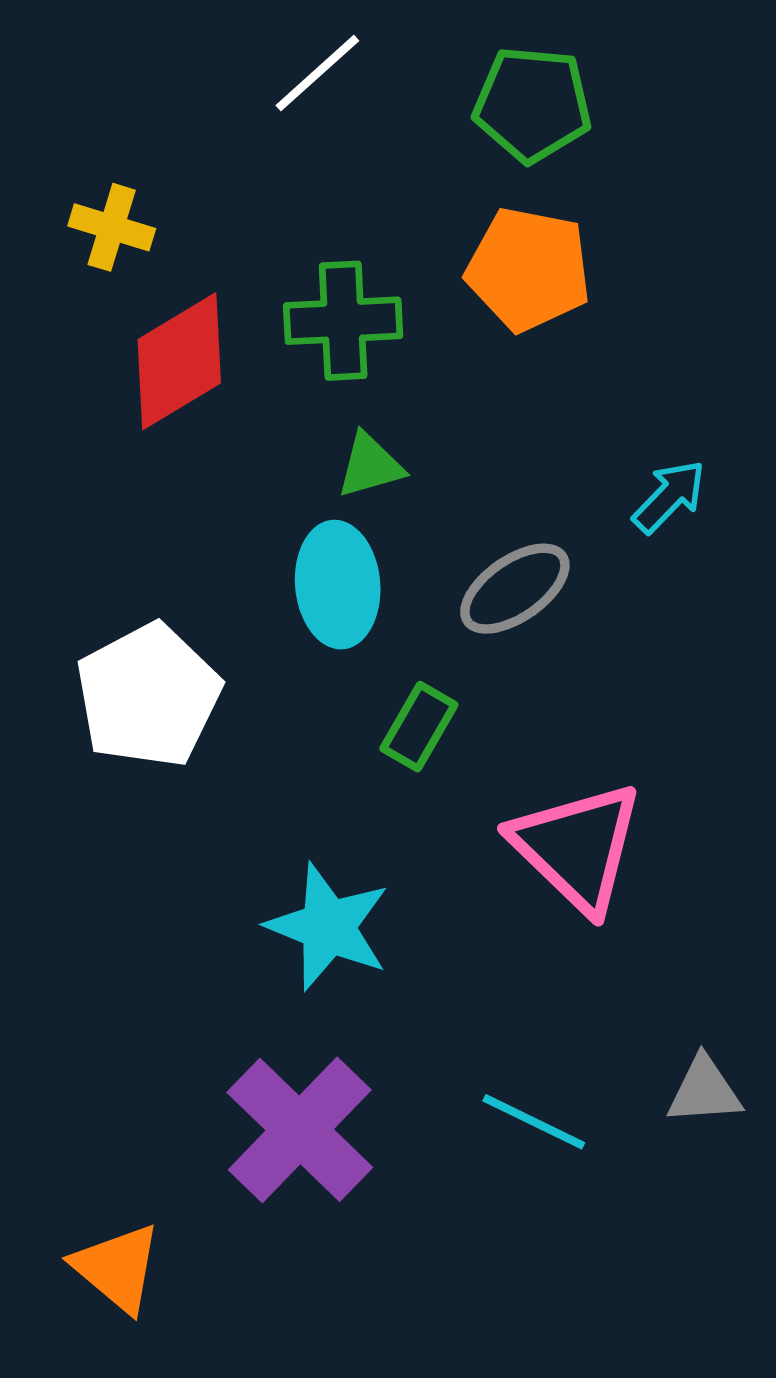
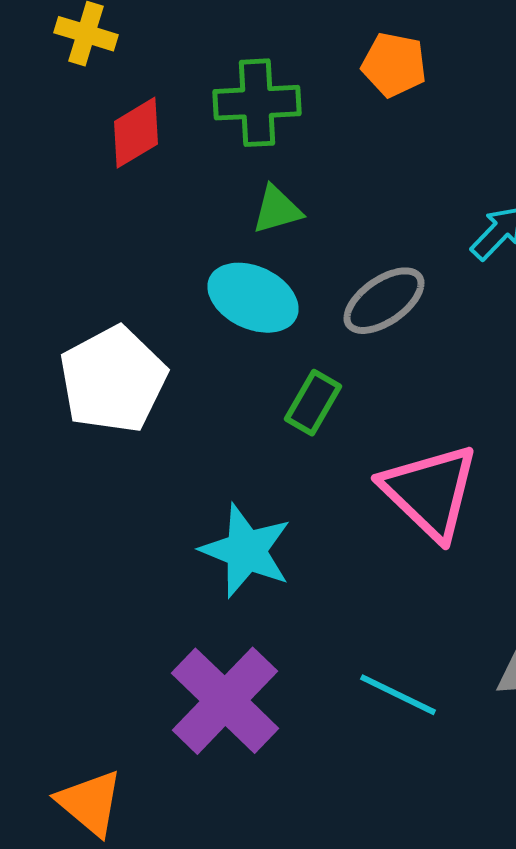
orange pentagon: (528, 269) -> (394, 65), size x0.7
red diamond: (179, 361) -> (136, 133), size x0.7
cyan ellipse: (338, 585) -> (253, 298), turned -60

